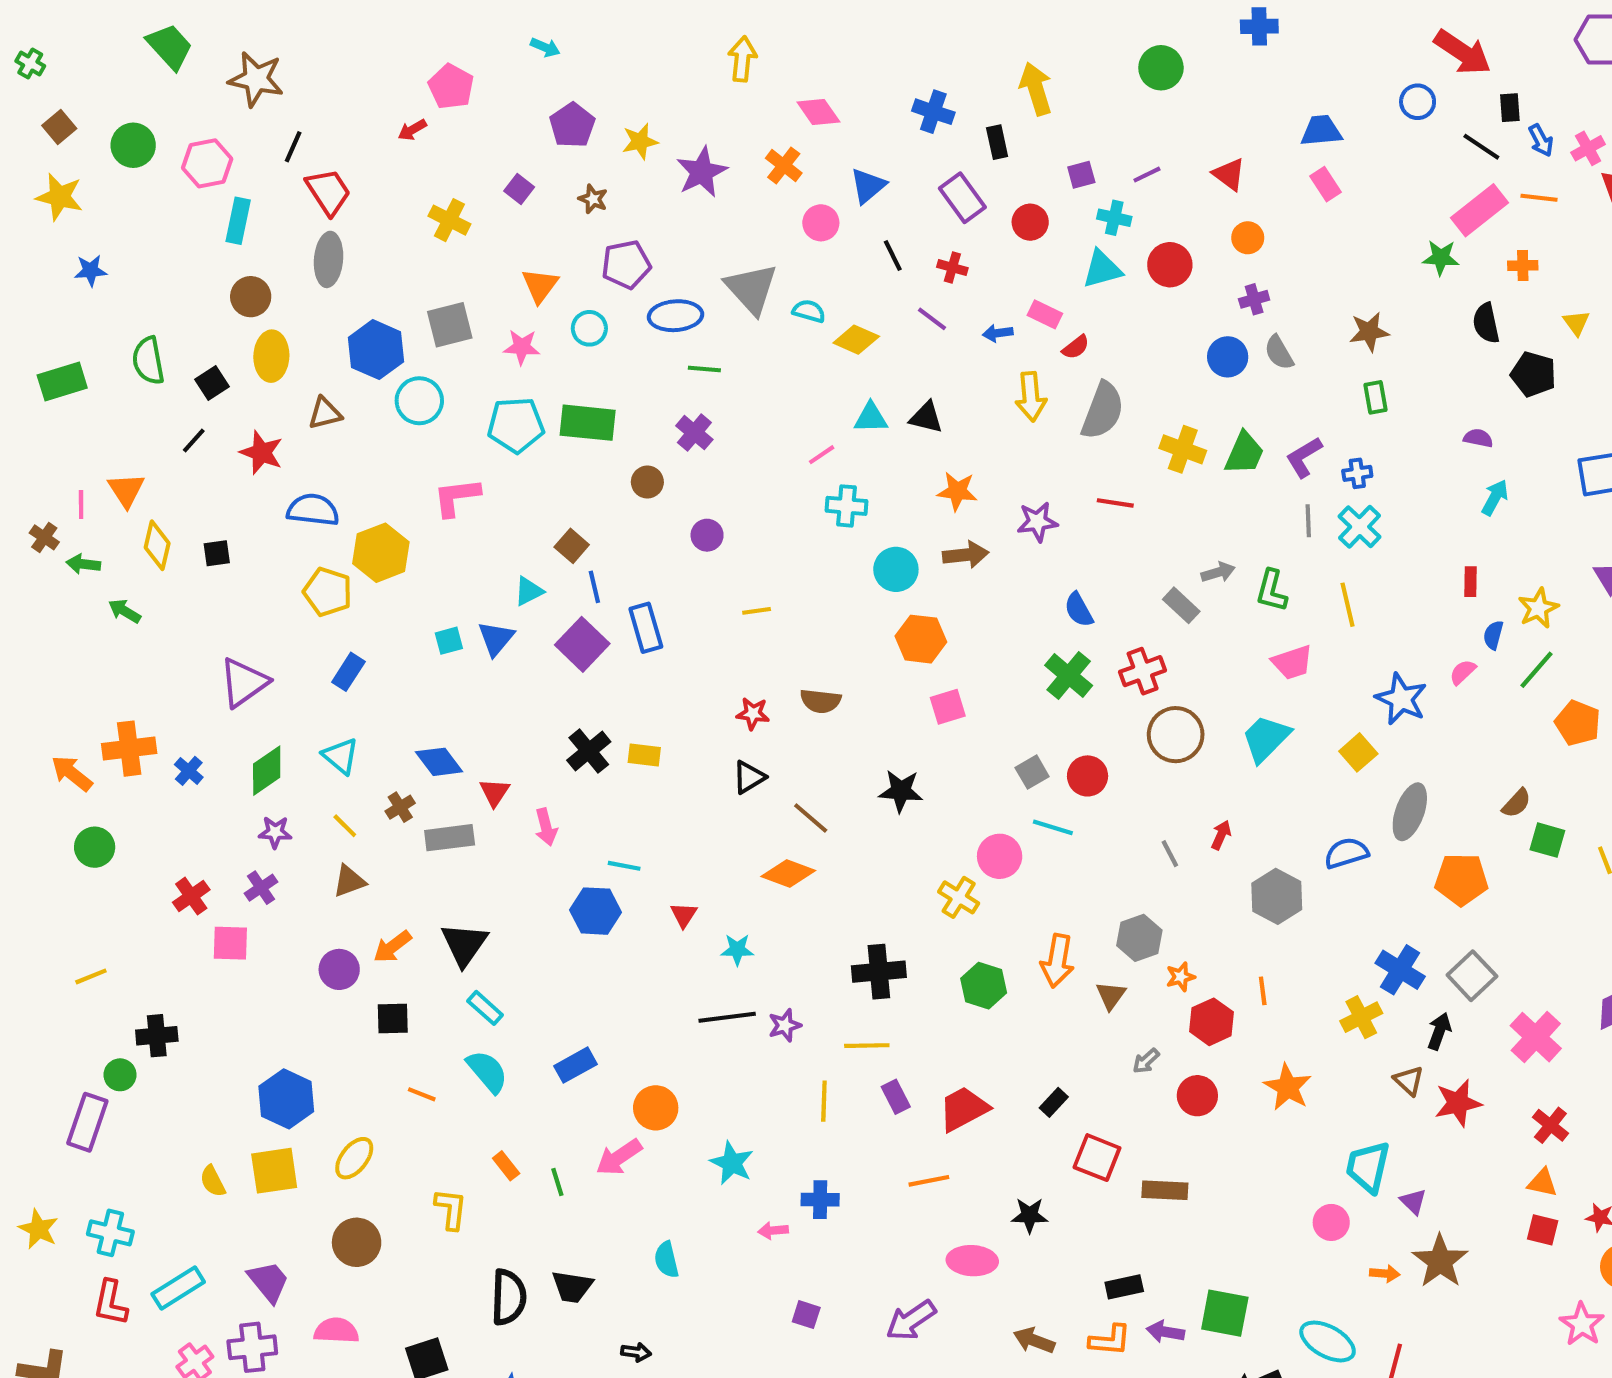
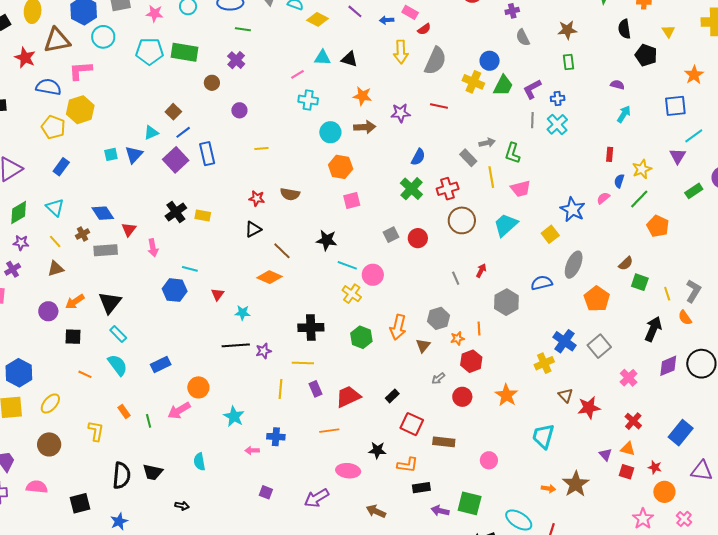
blue circle: (1228, 357) -> (490, 61), moved
brown triangle: (325, 413) -> (57, 40), size x1.6
pink L-shape: (457, 497) -> (80, 71), moved
blue line: (594, 587) -> (183, 132), turned 63
yellow line: (1348, 605) -> (491, 177), moved
blue semicircle: (1079, 610) -> (418, 157), turned -126
cyan line: (1053, 827) -> (347, 265), moved
orange pentagon: (1461, 879) -> (597, 299), turned 30
orange line: (1263, 991) -> (479, 329), moved
black arrow: (1439, 1031) -> (653, 329), moved, size x1.4
pink cross: (1536, 1037) -> (629, 378), size x0.7
purple triangle: (1413, 1202) -> (605, 455), moved
pink circle: (1331, 1222) -> (489, 460), moved
orange L-shape: (1110, 1340) -> (408, 465), moved

